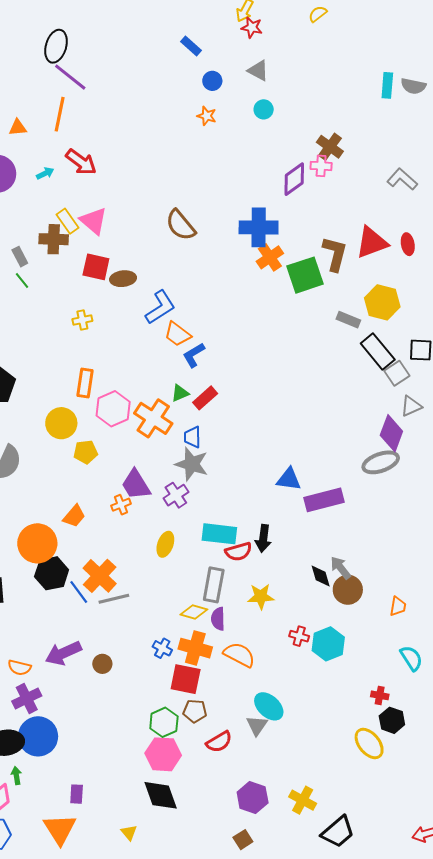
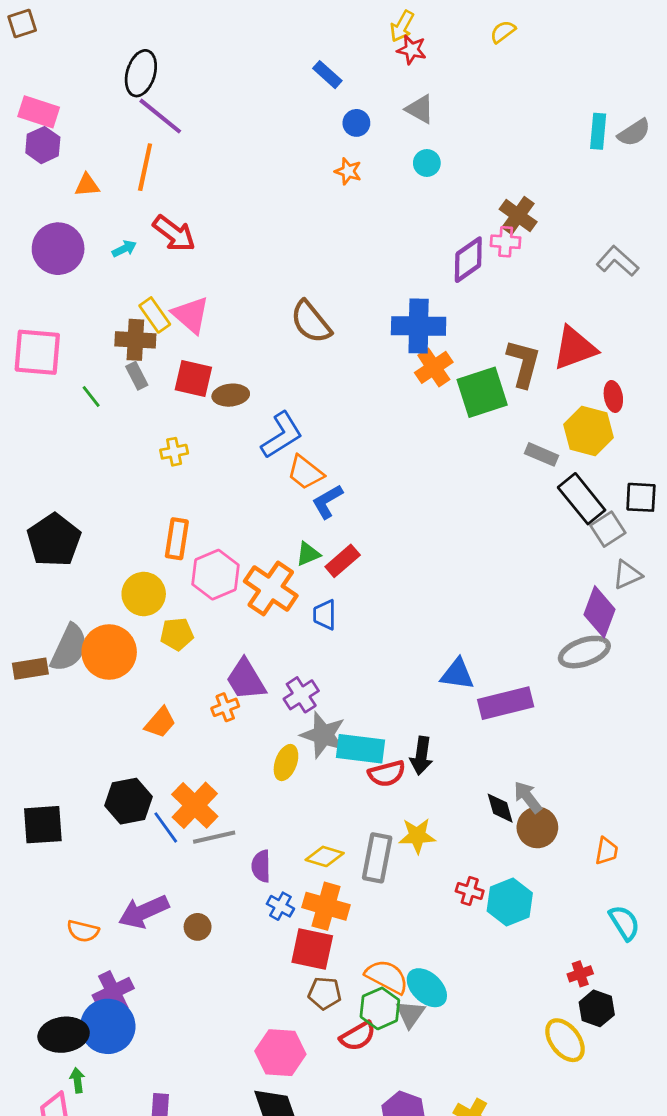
gray semicircle: (413, 86) -> (634, 133), turned -45
red ellipse: (408, 244) -> (613, 396), moved
gray rectangle: (20, 257) -> (137, 376), moved
gray star: (192, 464) -> (323, 735), moved
orange circle: (37, 543) -> (109, 652), moved
gray rectangle: (214, 585) -> (377, 858), moved
purple semicircle: (218, 619) -> (261, 866), moved
orange semicircle: (239, 655) -> (387, 977), moved
red cross: (380, 695) -> (580, 974), turned -30
purple cross: (27, 698) -> (113, 992), moved
green hexagon: (164, 722) -> (380, 1008), moved

